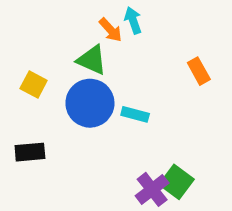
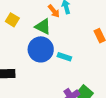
yellow square: (34, 84) -> (12, 20), moved

